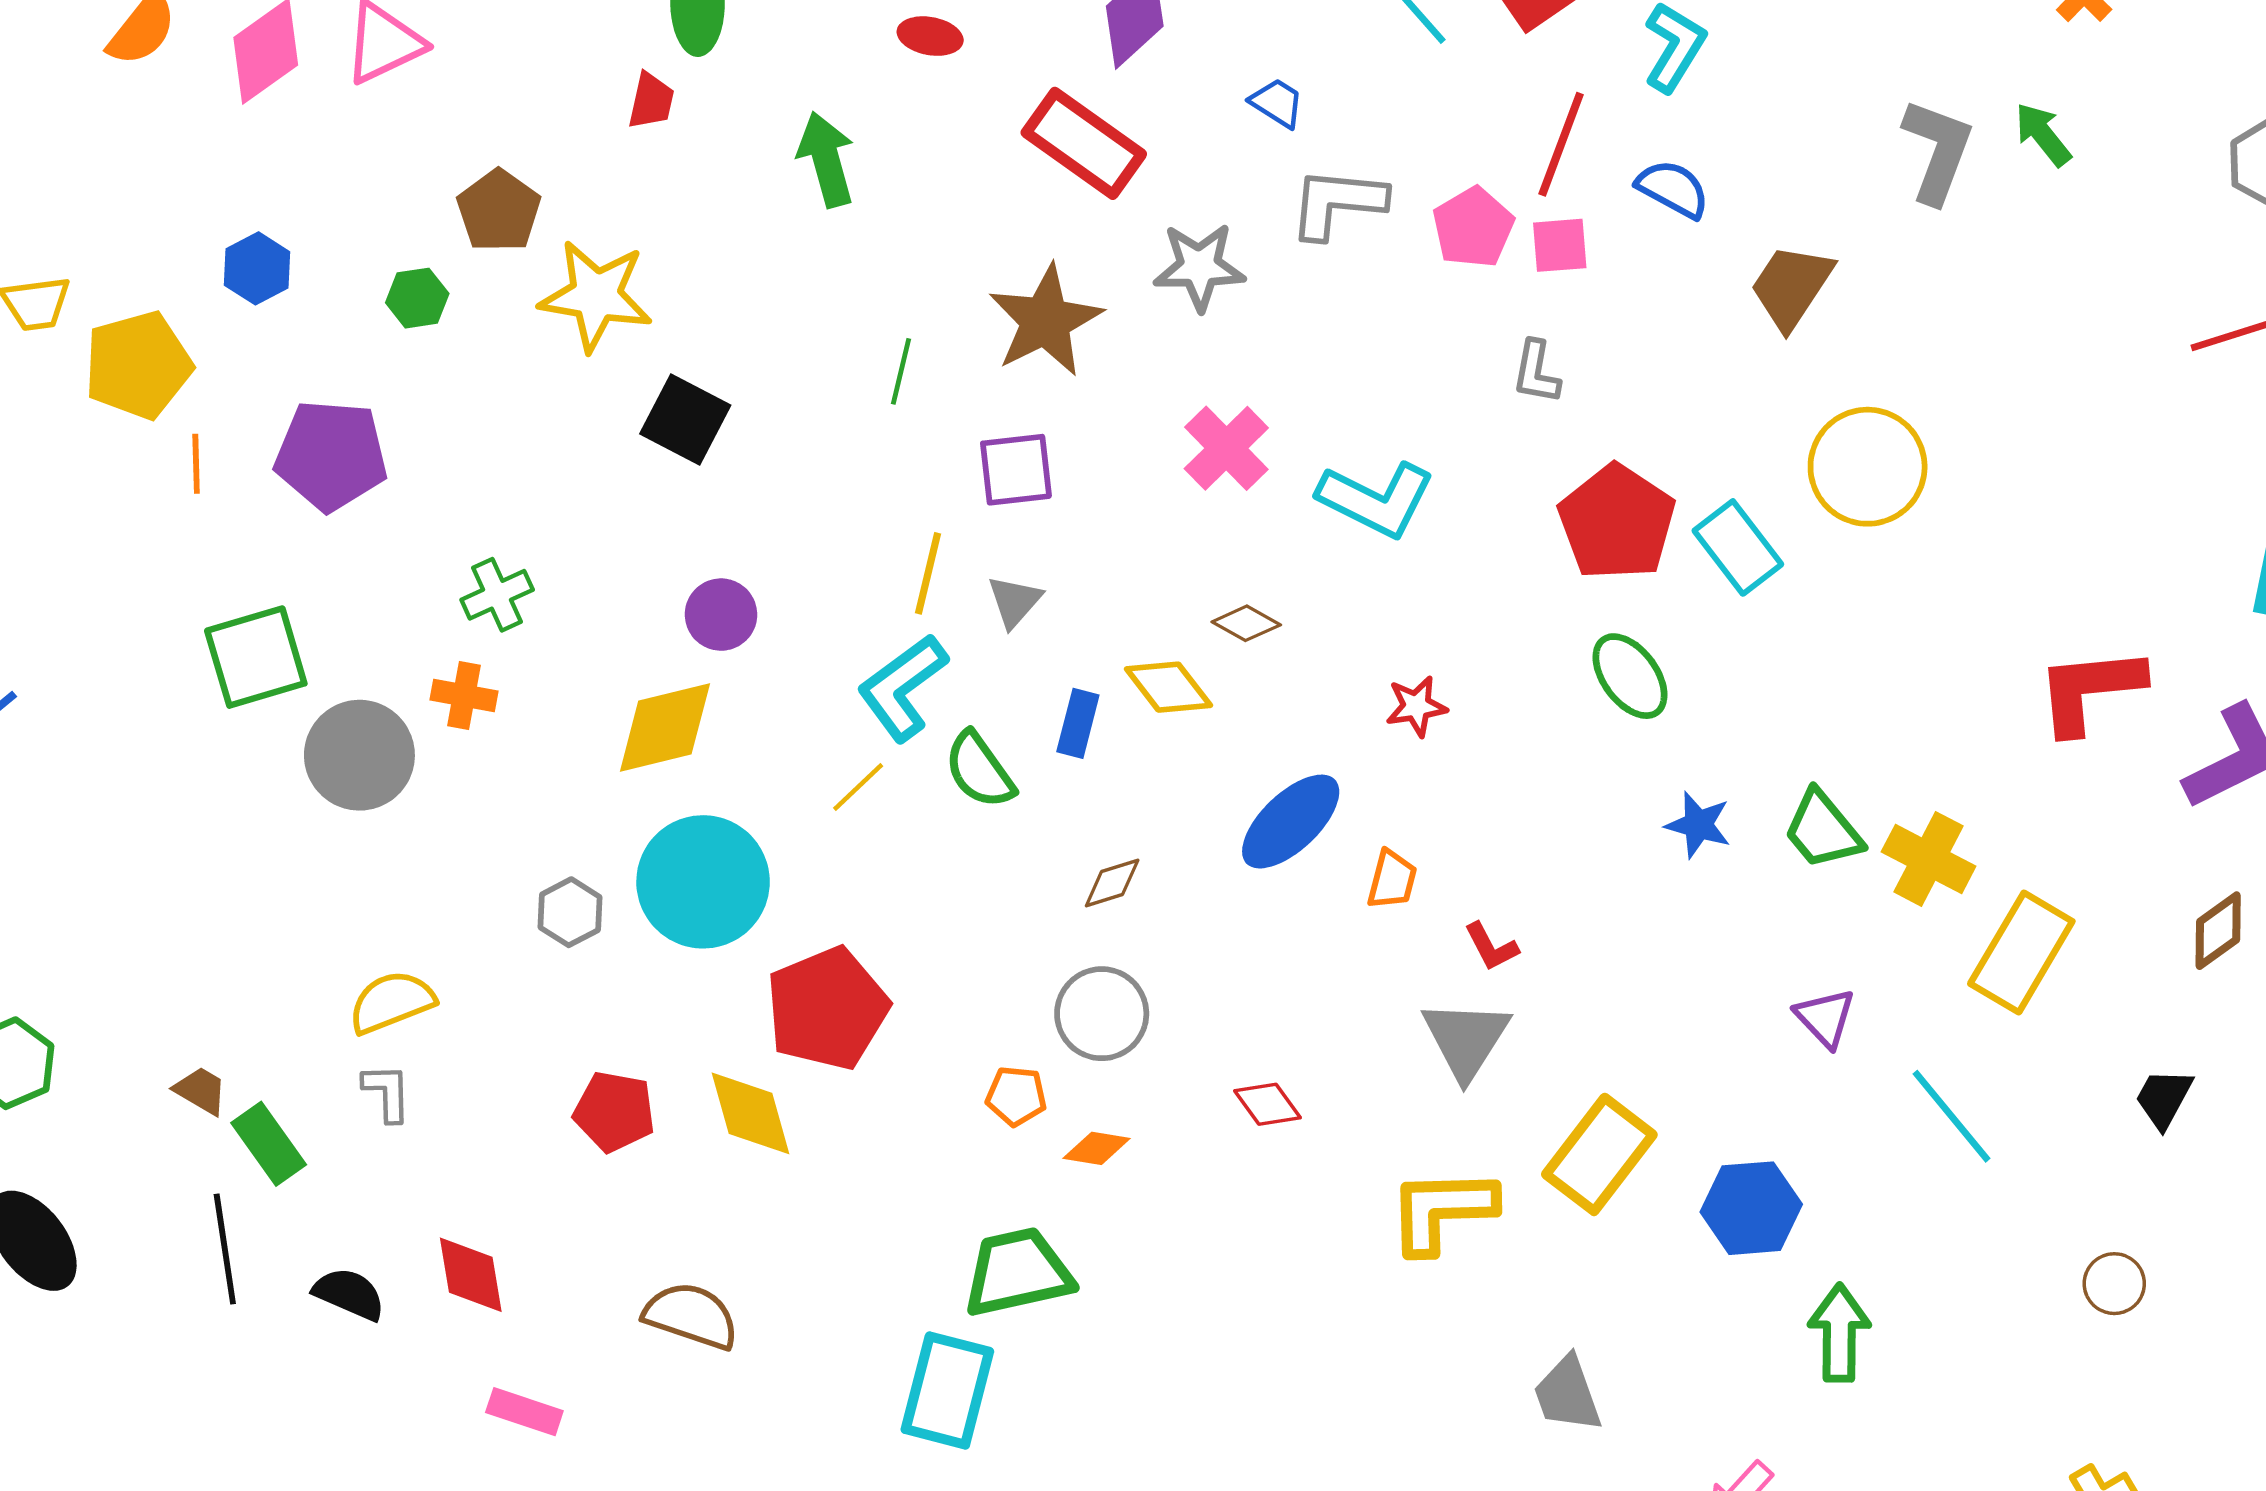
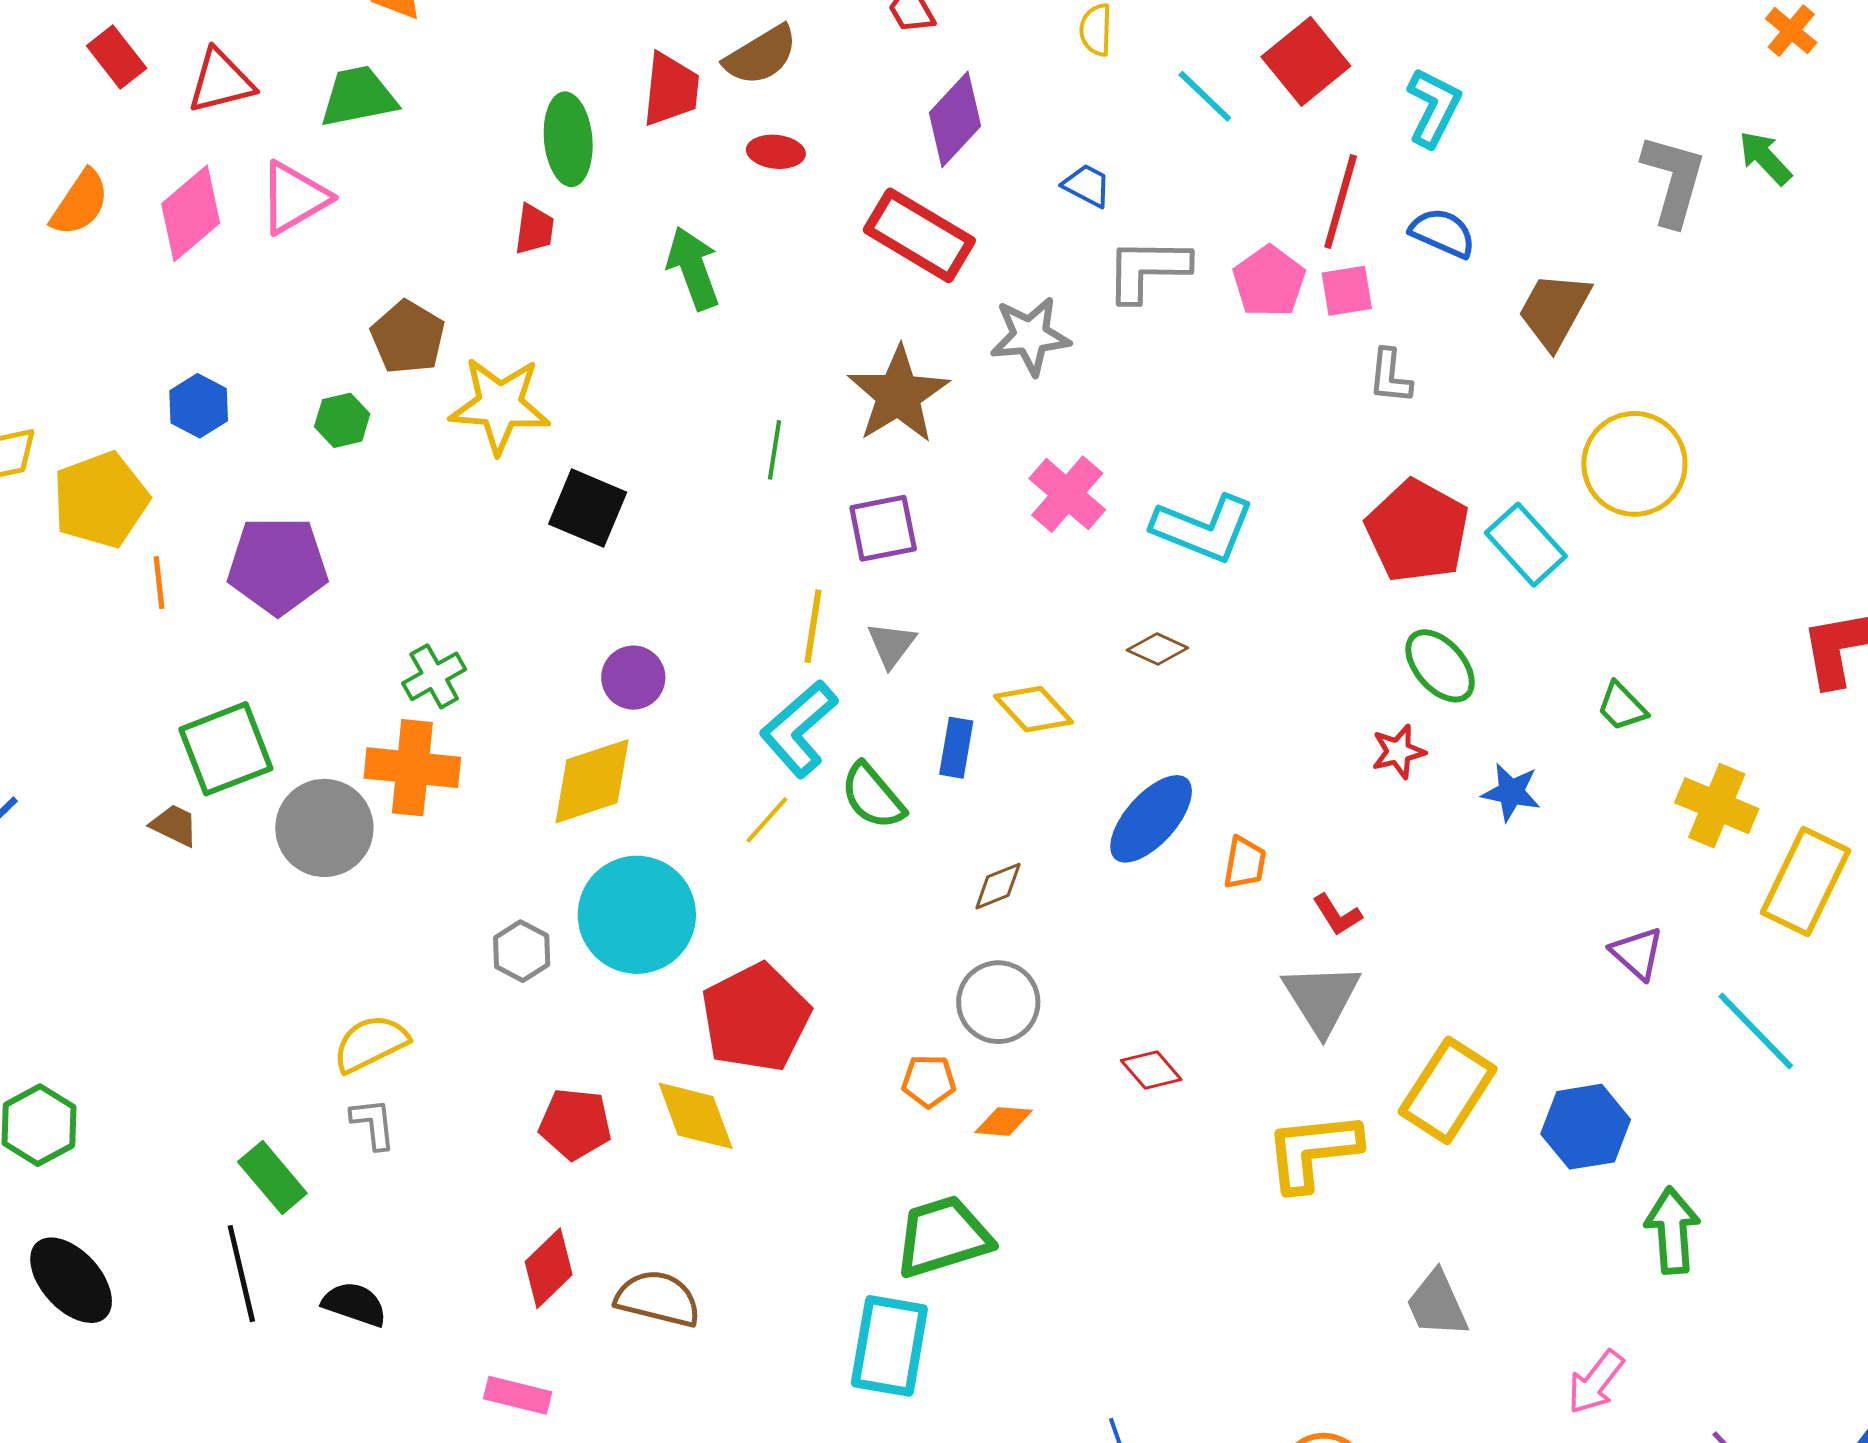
gray L-shape: (1536, 372) -> (1390, 376), moved
brown diamond: (1246, 623) -> (1157, 649), moved
orange cross: (464, 696) -> (412, 768), size x1.6
red star: (1416, 706) -> (1398, 752), moved
green trapezoid: (1823, 830) -> (1622, 707), moved, size x0.7
brown trapezoid: (201, 1091) -> (174, 825), moved
red diamond: (471, 1275) -> (549, 1268), moved, turned 60

